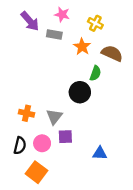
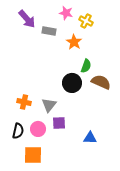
pink star: (62, 14) -> (66, 13), moved
brown semicircle: (112, 53) -> (101, 82), moved
orange square: (37, 172) -> (33, 155), turned -36

